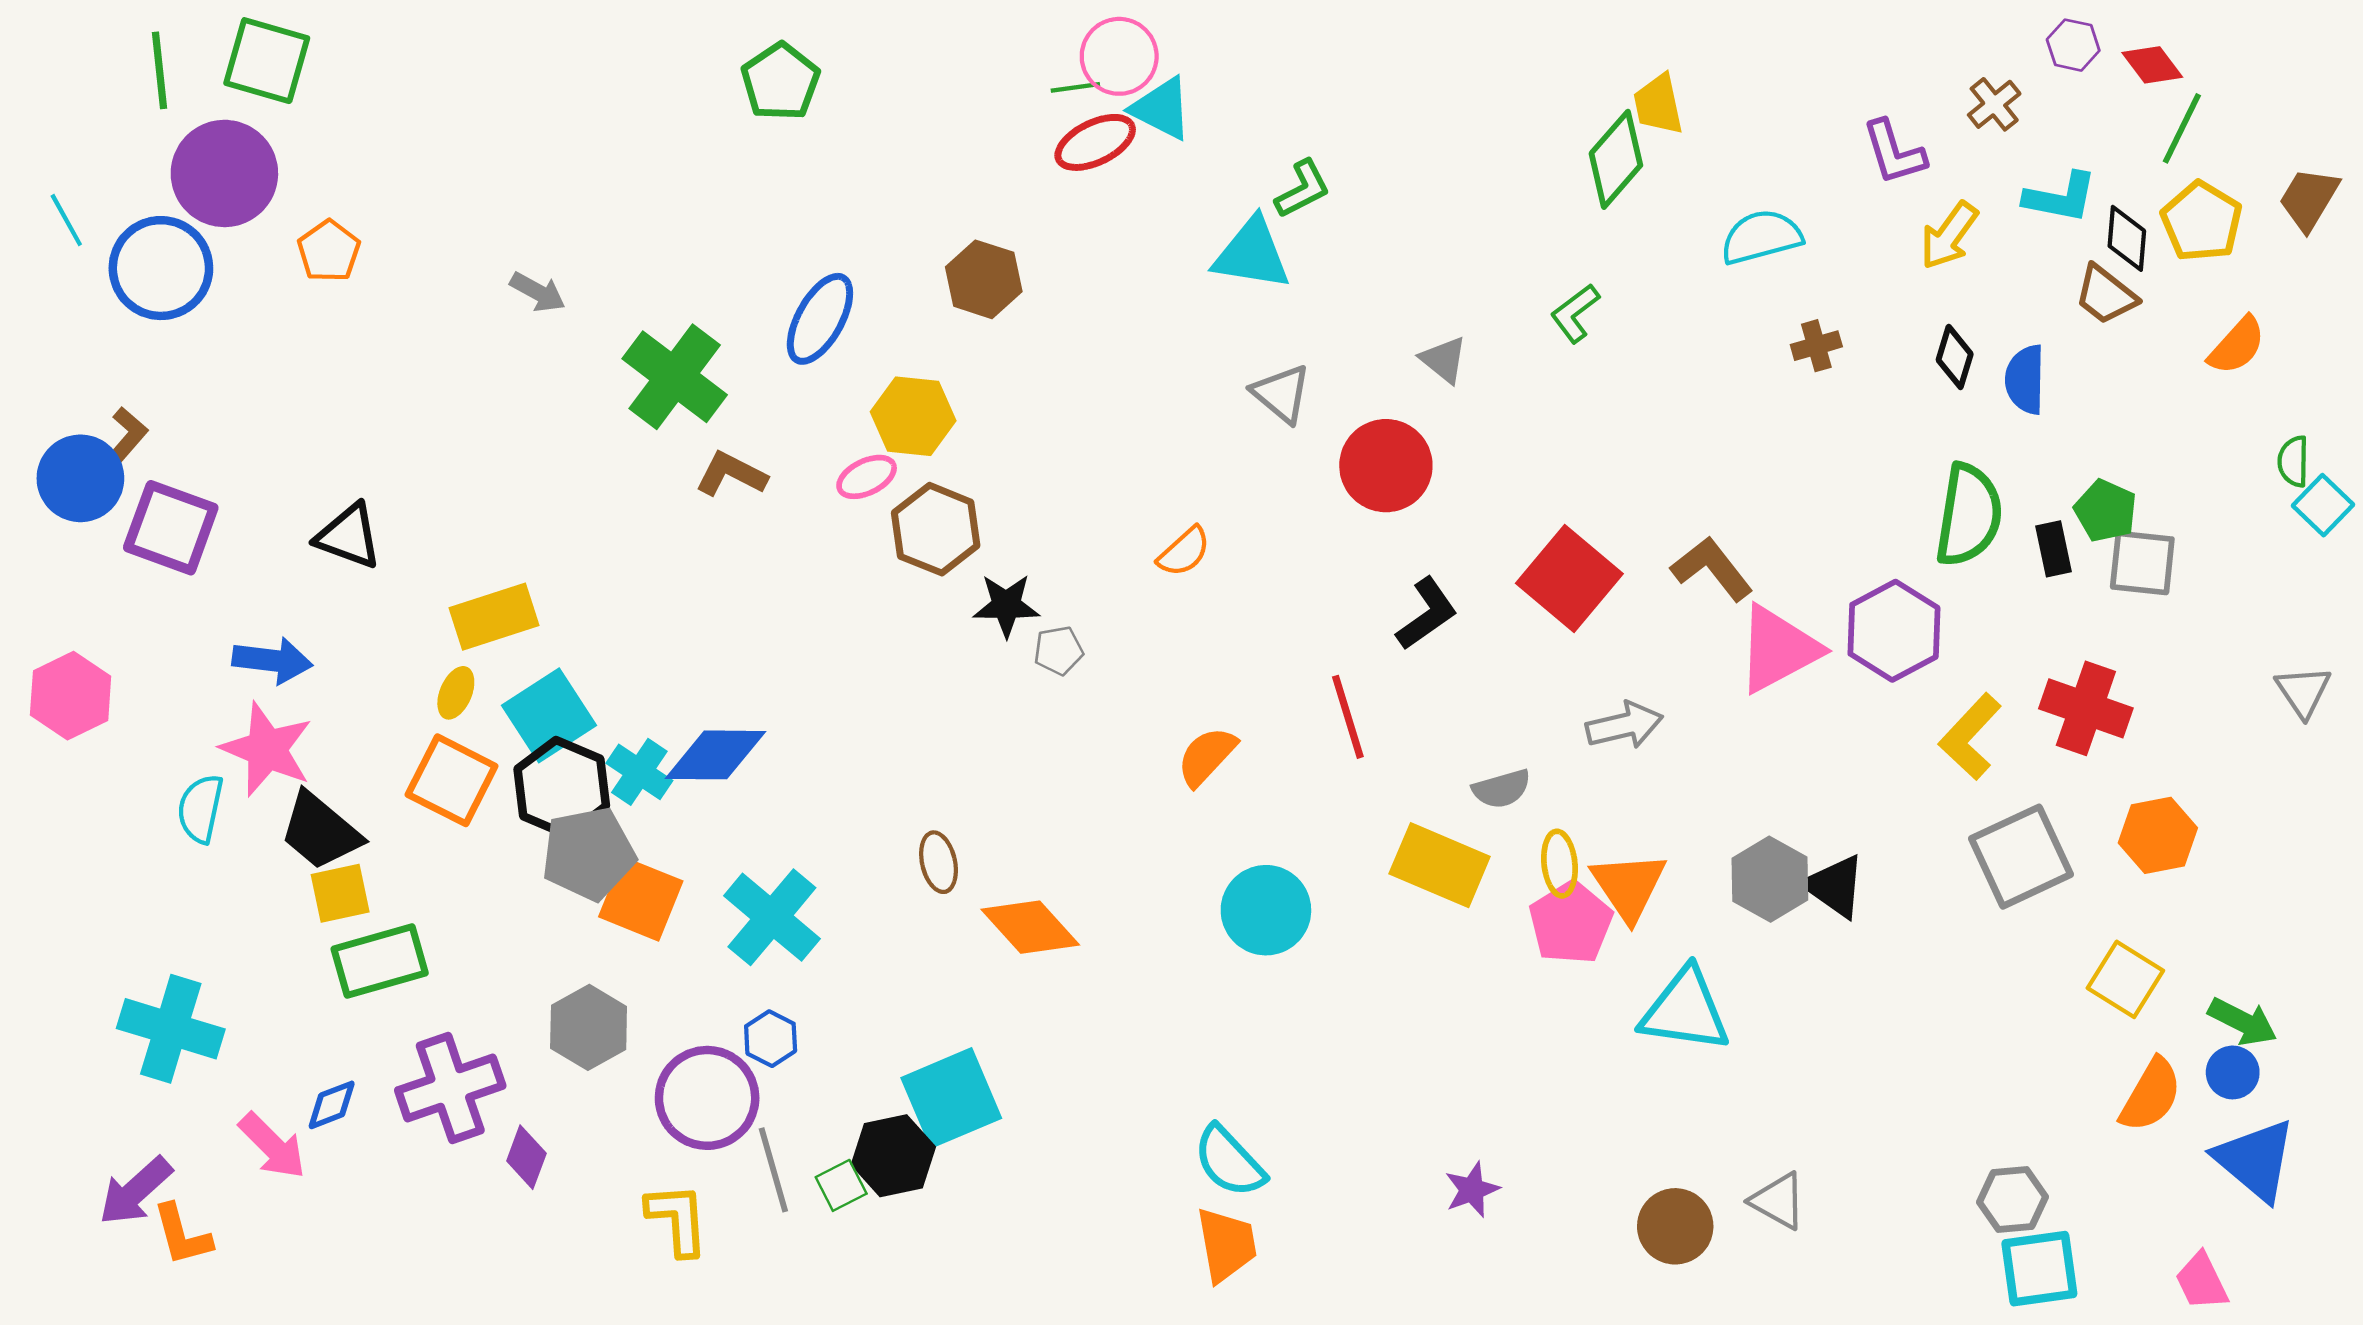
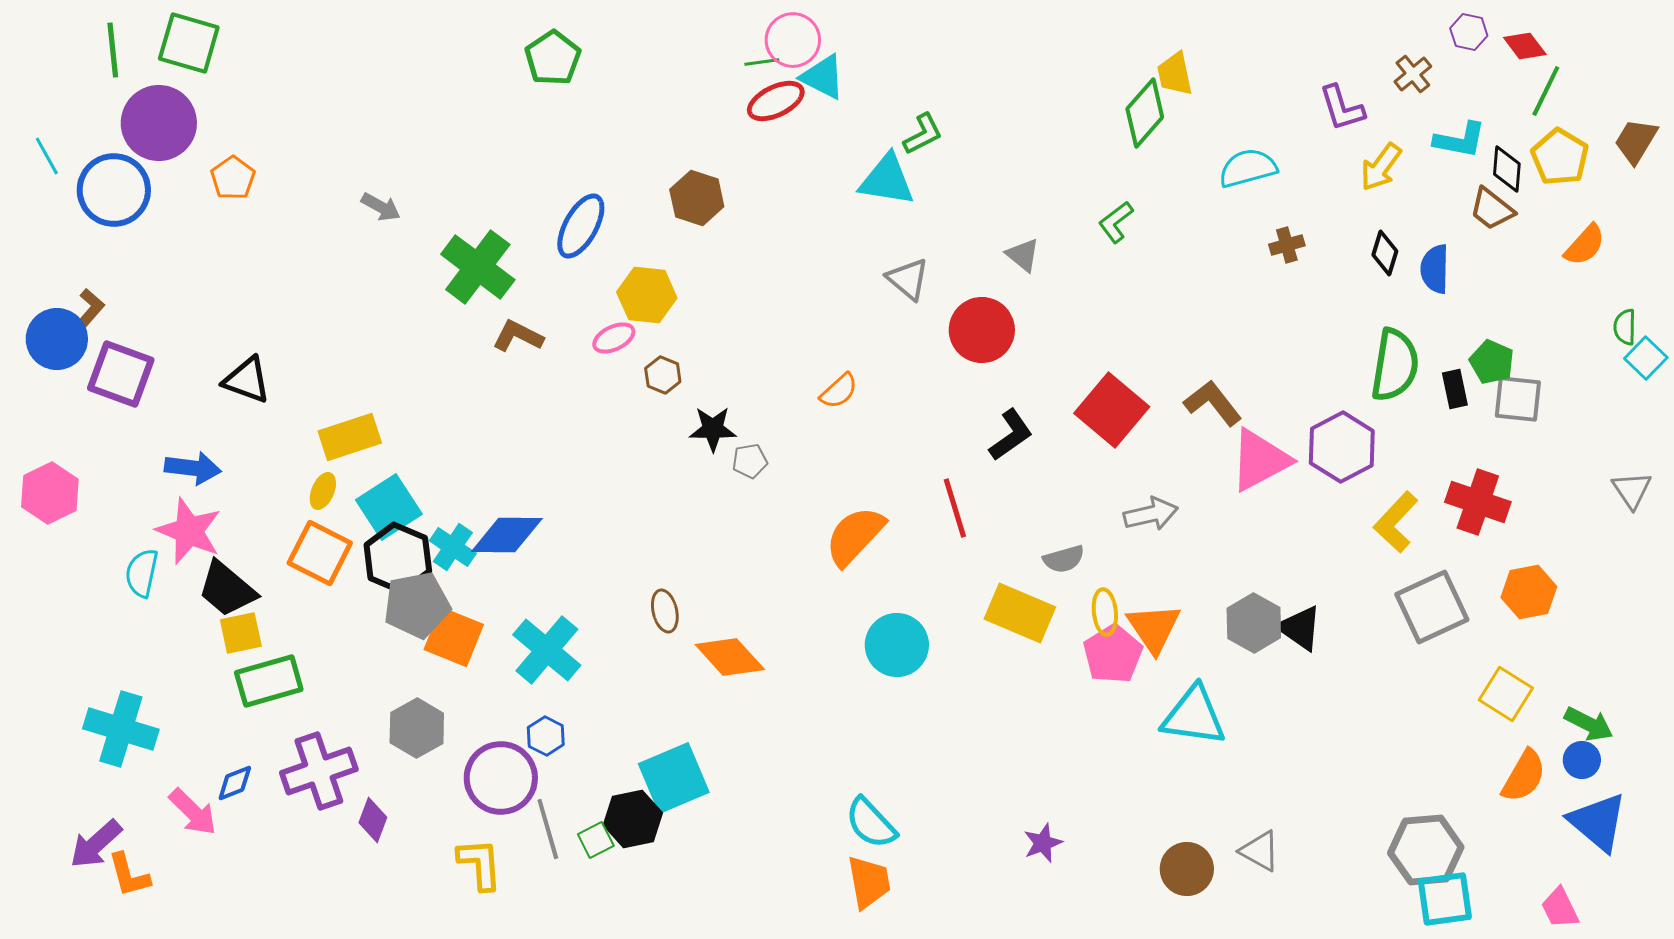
brown hexagon: (936, 529) -> (663, 375), size x0.6
orange semicircle: (1207, 756) -> (855, 536), size x1.4
gray hexagon: (2013, 1199) -> (1426, 850), size x1.5

